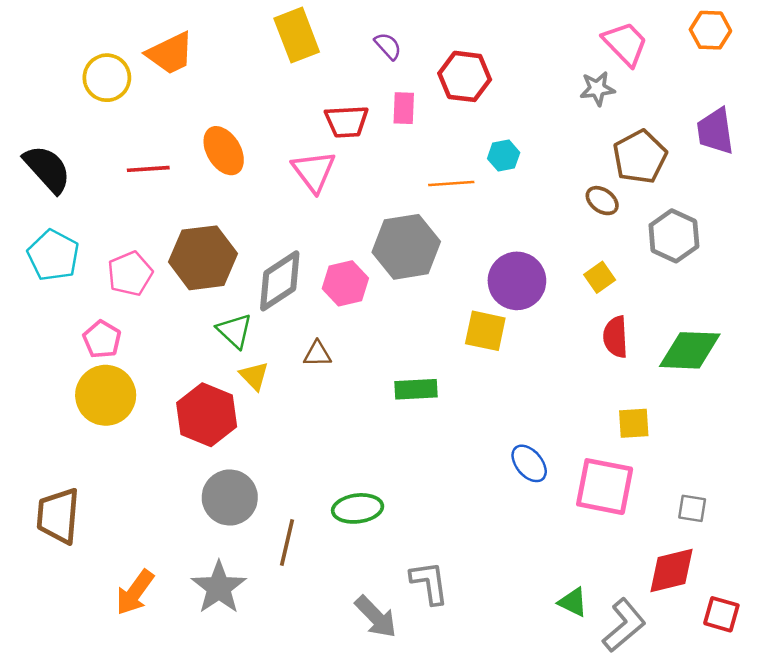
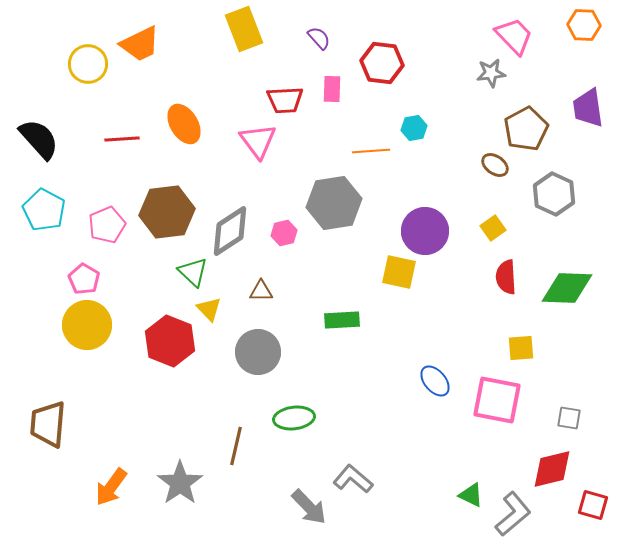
pink hexagon: (345, 283) -> (284, 233), size x0.7
gray circle: (230, 497) -> (258, 352), moved
gray L-shape: (429, 583) -> (353, 479), turned -42

